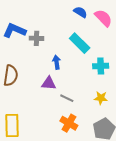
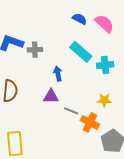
cyan cross: (101, 66) -> (105, 65), moved
yellow star: (101, 98) -> (104, 100), moved
orange cross: (69, 123) -> (90, 122), moved

